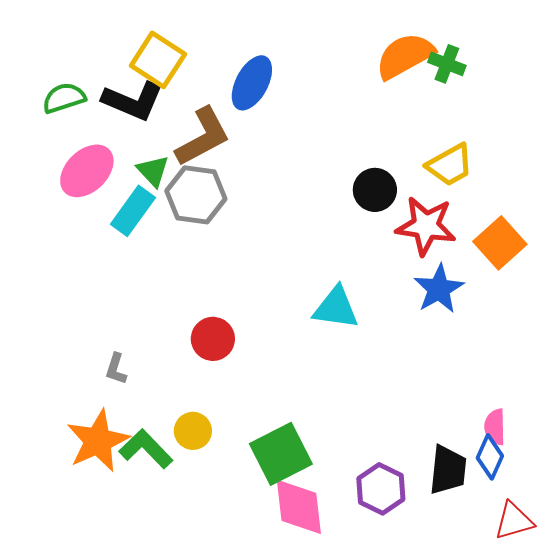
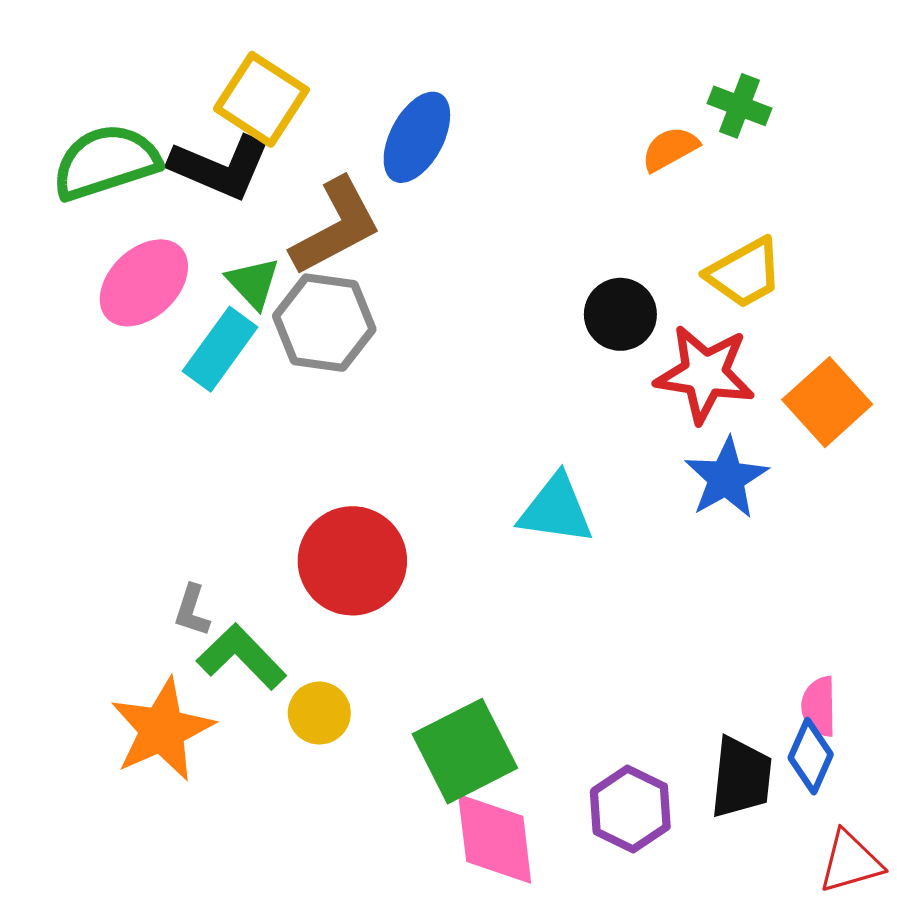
orange semicircle: (405, 56) -> (670, 149), moved, size x0.6
green semicircle: (64, 98) -> (106, 162), size x1.5
red circle: (213, 339) -> (352, 561), size x1.5
green L-shape: (146, 449) -> (242, 657), moved

